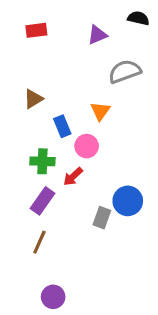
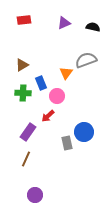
black semicircle: (138, 18) -> (93, 27), moved
gray semicircle: (125, 71) -> (86, 60), moved
green cross: (42, 161) -> (23, 93), moved
gray rectangle: (102, 218) -> (67, 143), turned -32

